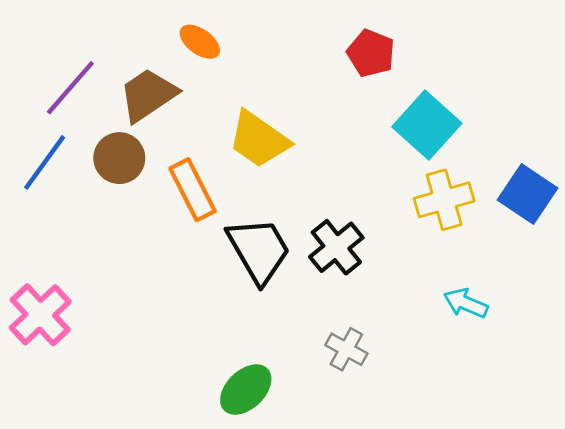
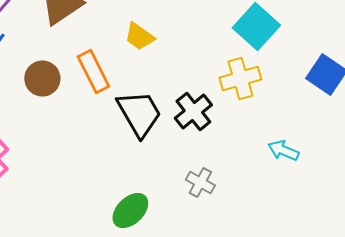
yellow trapezoid: (259, 139) -> (139, 37), size x0.7
brown circle: (119, 158) -> (42, 79), moved
yellow cross: (444, 200) -> (240, 79), moved

